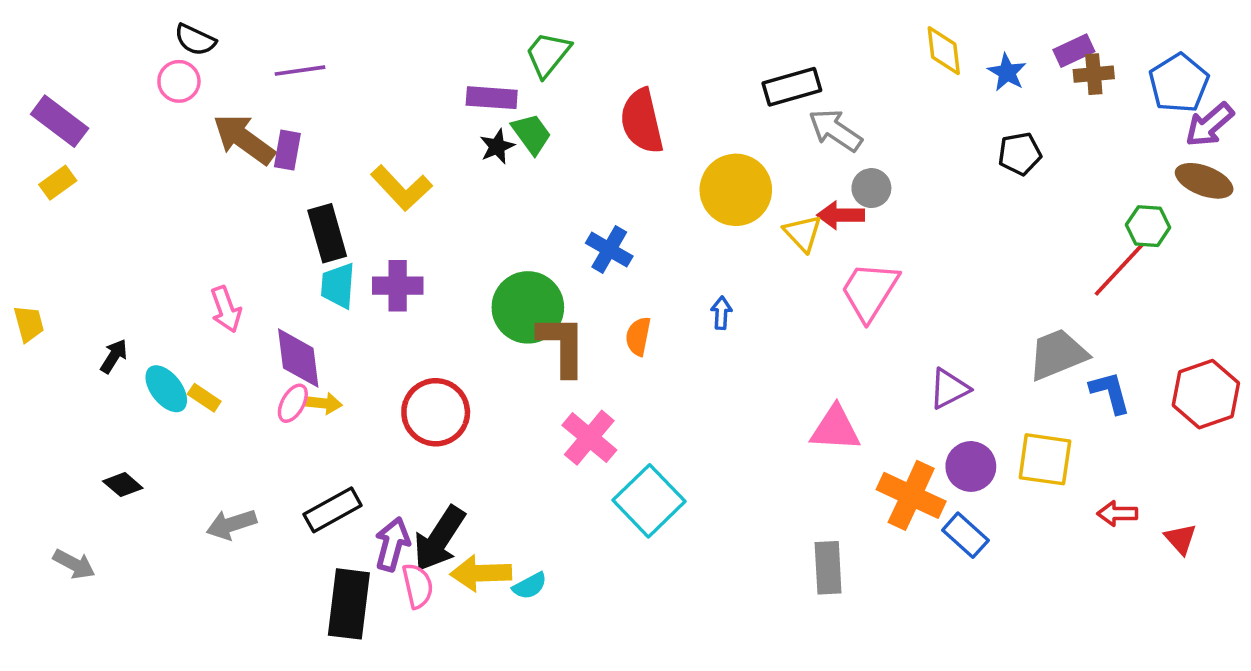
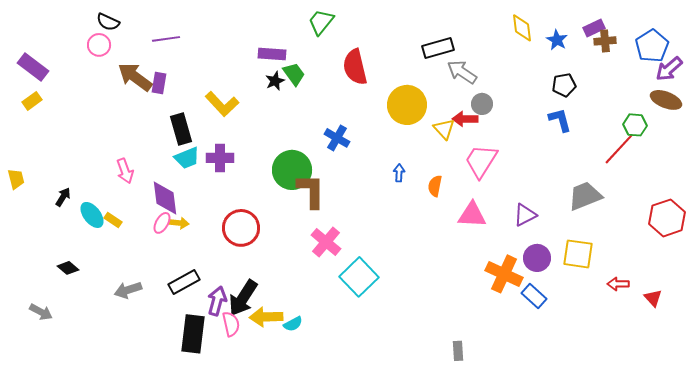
green trapezoid: (548, 54) -> (321, 22), moved
cyan trapezoid: (338, 286) -> (187, 158), turned -116
orange semicircle: (638, 336) -> (435, 186), moved
blue L-shape: (1110, 392) -> (560, 120), moved
pink triangle: (835, 429) -> (472, 215), moved
gray rectangle: (828, 568) -> (458, 351), moved, size x0.7

